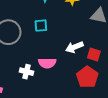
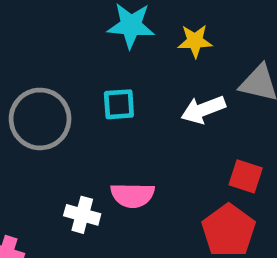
white arrow: (74, 47) -> (203, 110), moved

